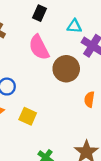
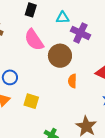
orange semicircle: (89, 99) -> (72, 81), moved

